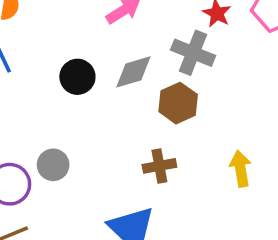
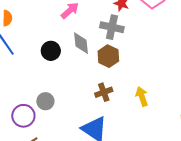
gray diamond: (133, 72) -> (81, 43), turned -70
yellow arrow: (241, 169) -> (142, 96), moved

